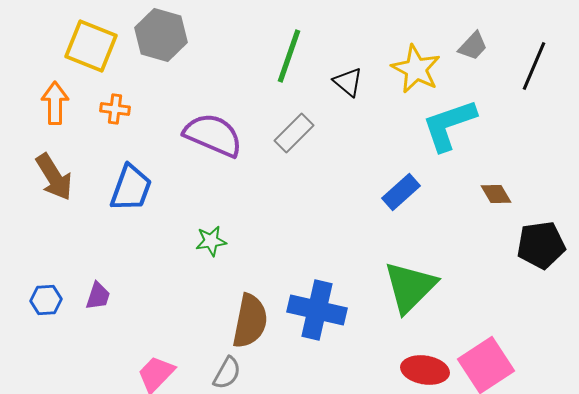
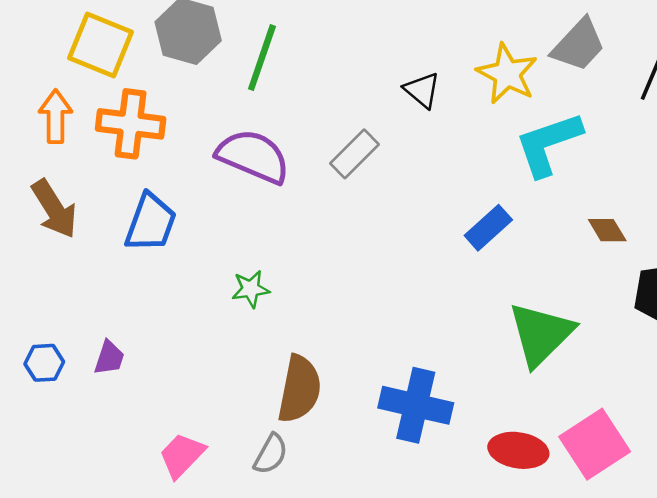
gray trapezoid: (473, 46) -> (578, 45), size x1.5
green line: (289, 56) -> (262, 58), moved
orange cross: (115, 109) -> (131, 124), size x1.8
green triangle: (410, 287) -> (541, 334), moved
blue cross: (317, 310) -> (416, 405), moved

